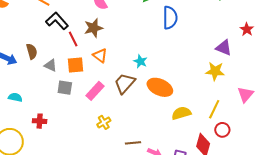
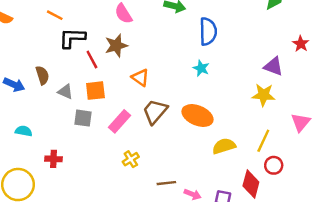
black L-shape: (57, 21) -> (72, 38), turned -45
orange triangle: (100, 56) -> (140, 78), moved
cyan star: (140, 61) -> (201, 68), moved

